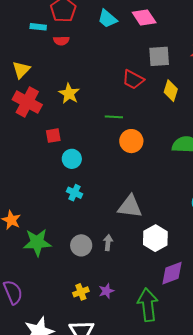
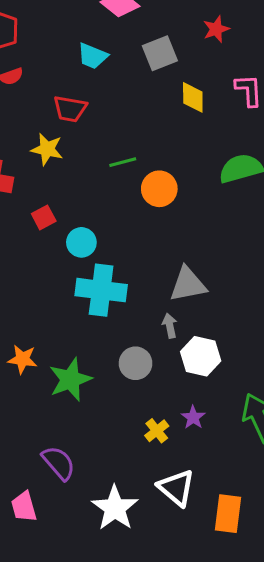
cyan trapezoid: (107, 19) -> (93, 56), moved
red trapezoid: (133, 80) -> (70, 109), moved
cyan cross: (74, 193) -> (101, 290), size x2.0
white hexagon: (155, 238) -> (201, 356), moved
gray arrow: (108, 243) -> (170, 326), moved

